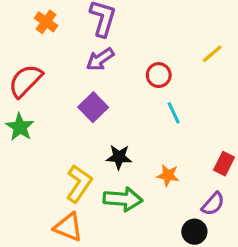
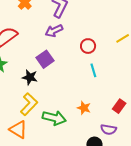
black star: (119, 157) -> (30, 77), moved
purple semicircle: (213, 204) -> (109, 130), turned 49

